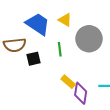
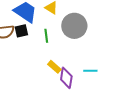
black square: (34, 59) -> (21, 31), moved

